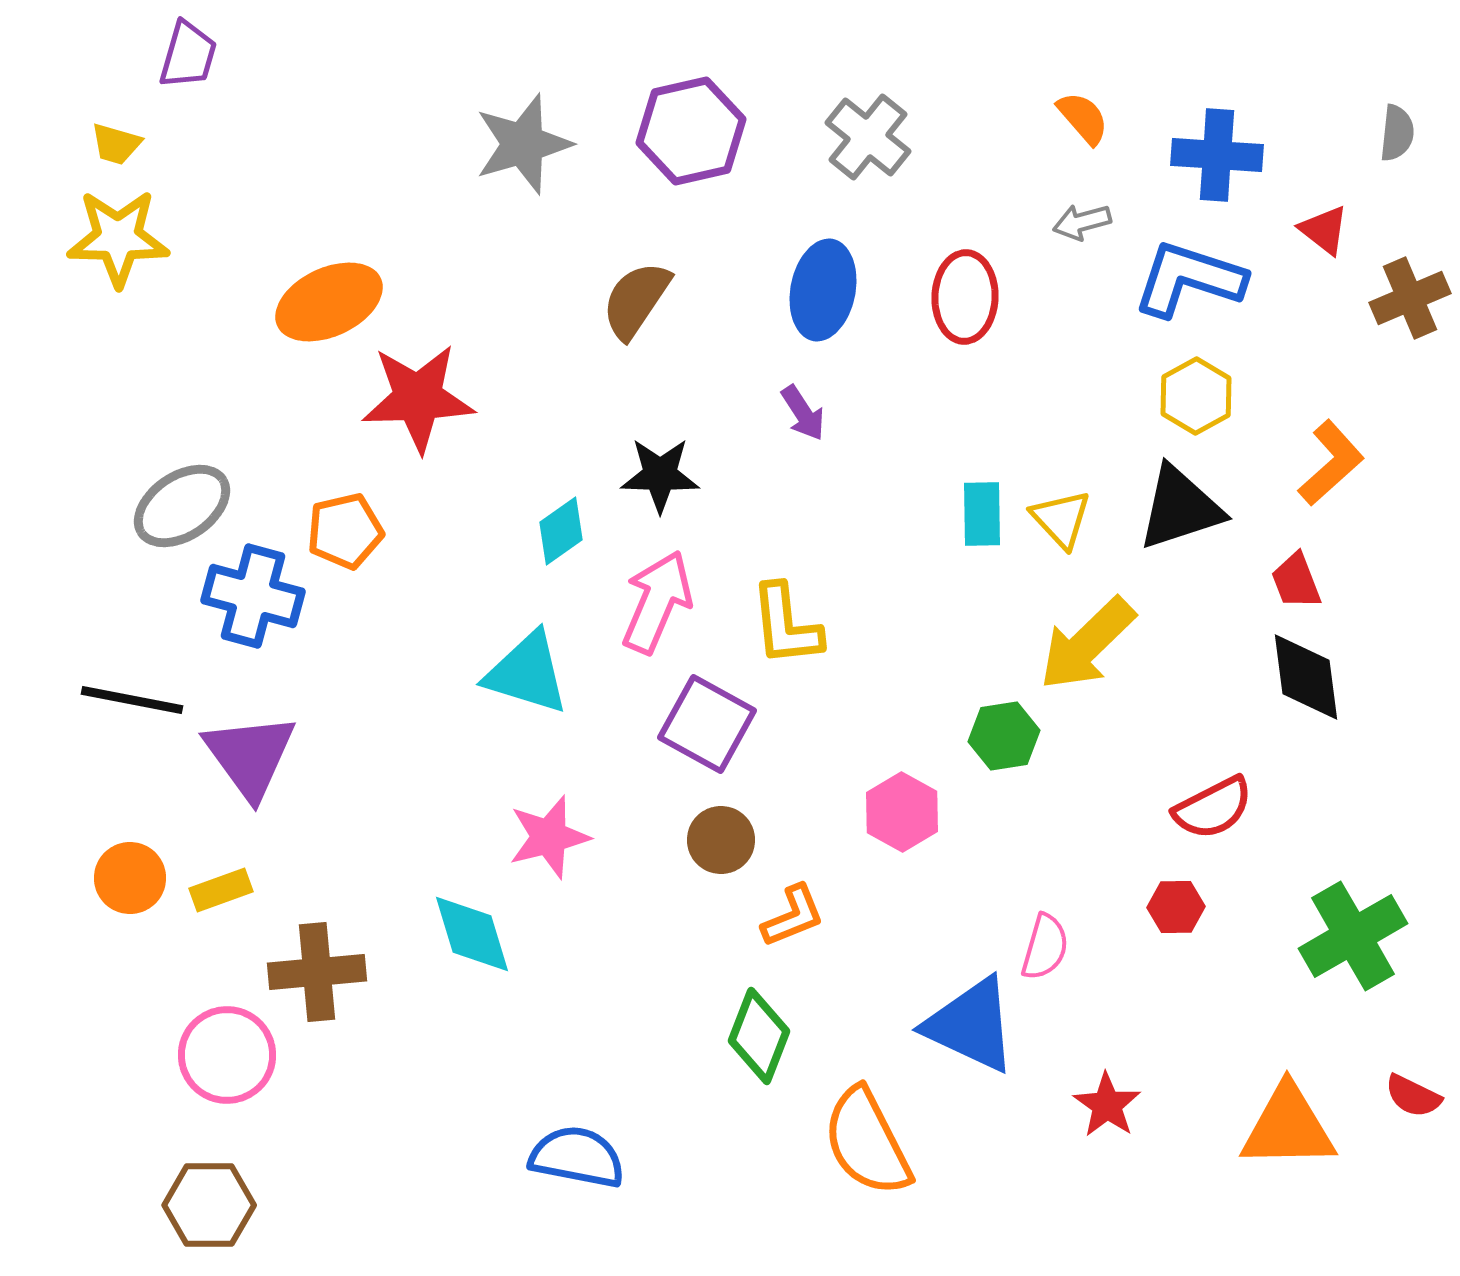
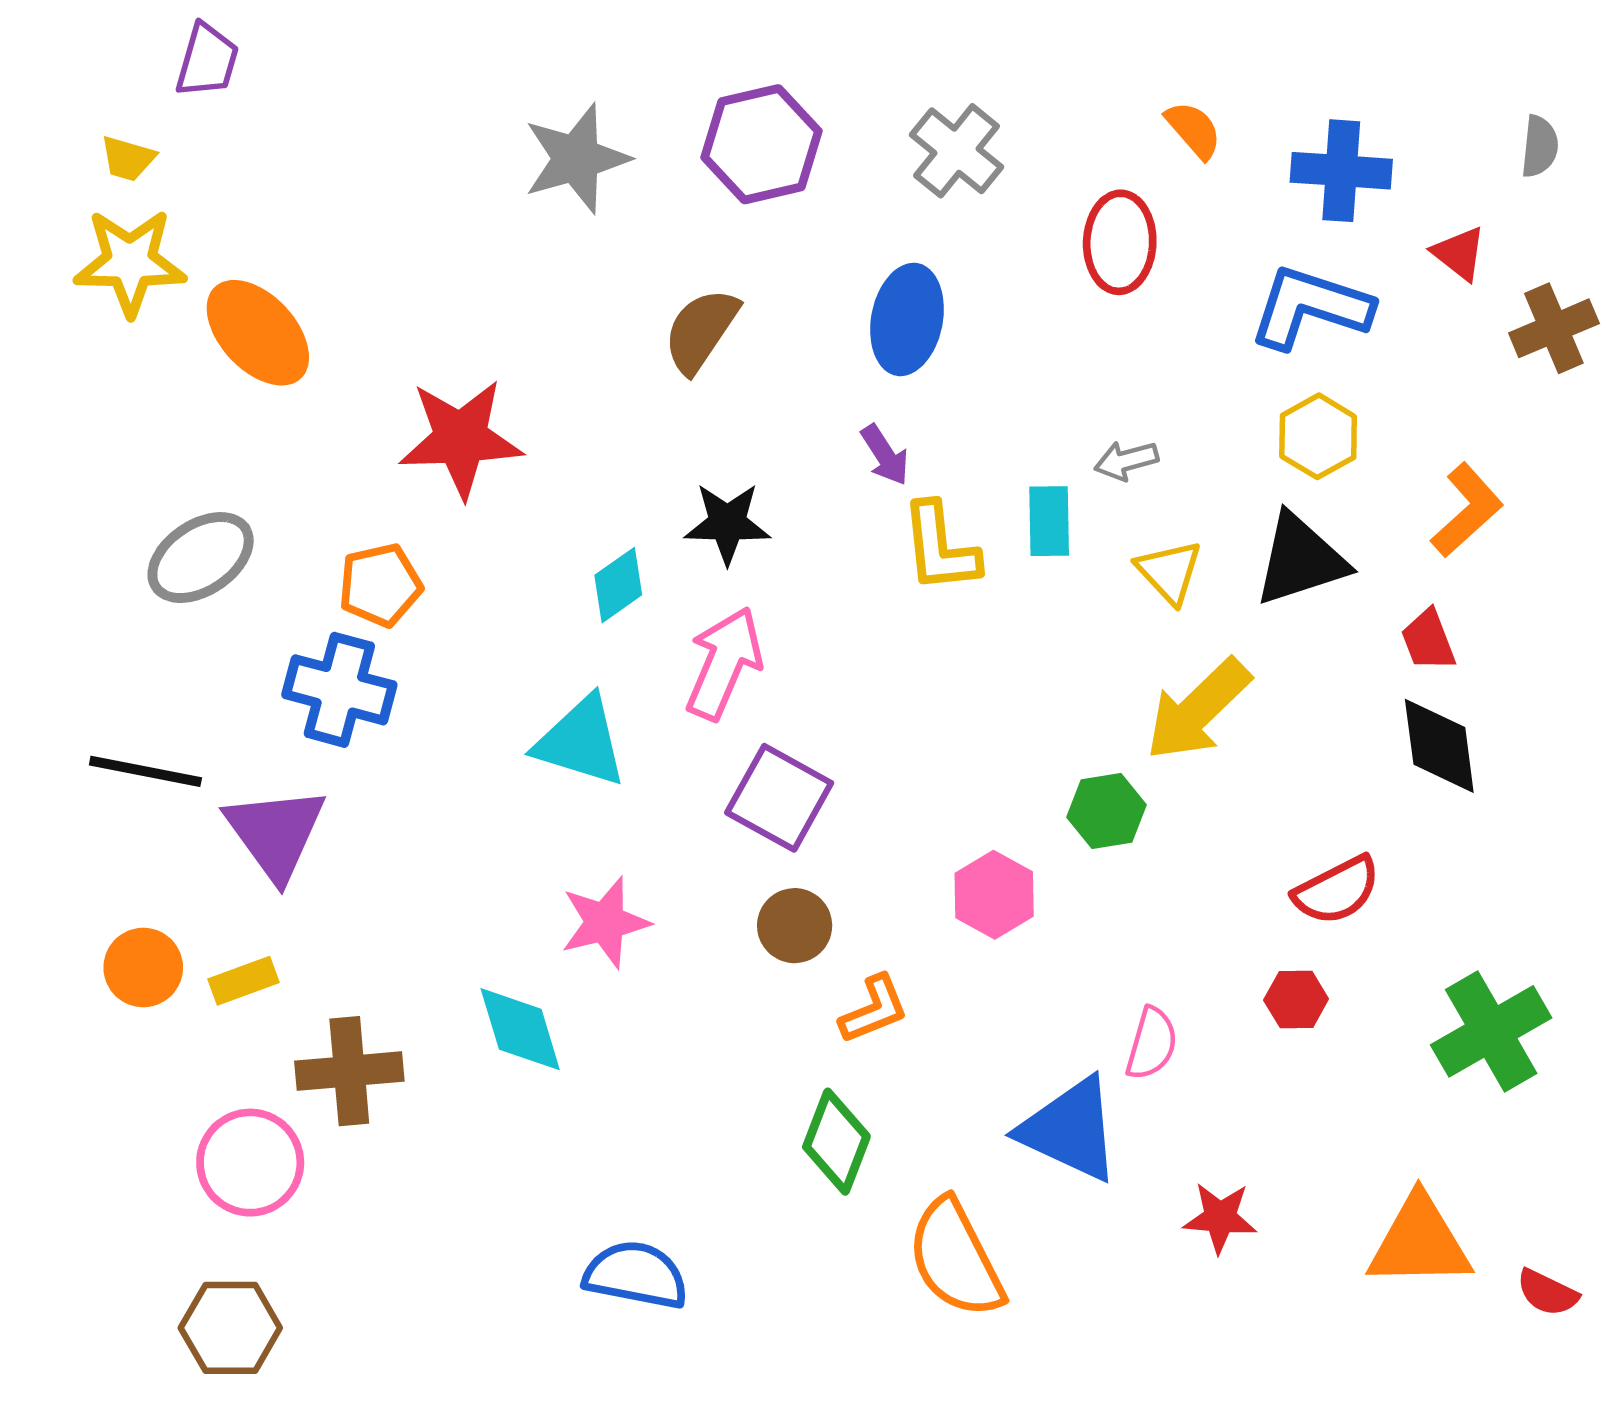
gray arrow: (1082, 222) -> (1126, 461), moved
red ellipse: (965, 297) -> (1120, 242), moved
orange ellipse: (329, 302) -> (258, 333), moved, turned 72
cyan rectangle: (982, 514) -> (1049, 521), moved
blue cross: (253, 596) -> (339, 690), moved
yellow L-shape: (786, 625) -> (940, 548), moved
red semicircle: (1413, 1096) -> (1547, 1293), moved
red star: (1107, 1105) -> (1220, 1218), turned -30

